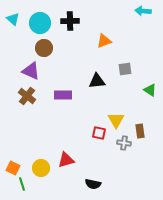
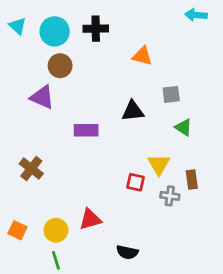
orange triangle: (104, 41) -> (142, 56), turned 35
green triangle: (150, 90) -> (183, 127), moved
brown cross: (27, 96) -> (31, 169), moved
green line: (22, 184) -> (56, 260), moved

